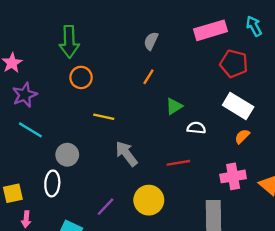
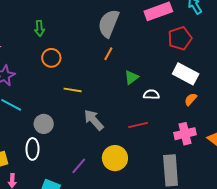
gray semicircle: (151, 41) -> (109, 23), size x1.8
green arrow: (69, 42) -> (40, 28), size x0.6
red pentagon: (234, 64) -> (180, 38), turned -30

